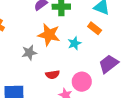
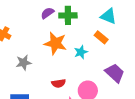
gray star: (29, 53) -> (24, 63), moved
purple trapezoid: (109, 64) -> (115, 73), turned 80

